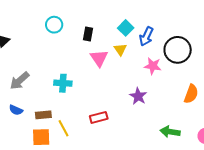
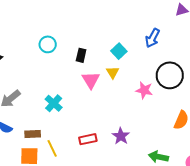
blue arrow: (146, 36) -> (152, 38), moved
cyan cross: (63, 83) -> (54, 103), turned 36
purple star: (138, 96) -> (121, 136), moved

